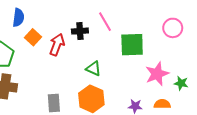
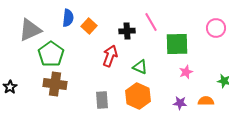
orange square: (33, 37) -> (89, 26), moved
red arrow: (57, 45) -> (110, 56), moved
pink star: (157, 74) -> (186, 72), moved, size x0.6

